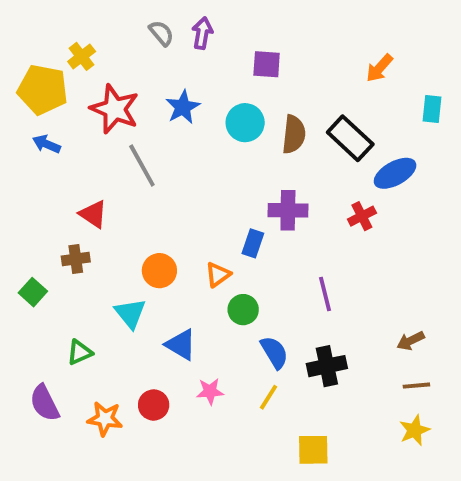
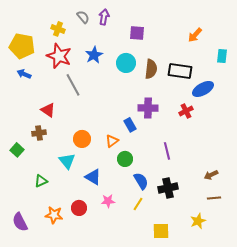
yellow cross: (82, 56) -> (58, 29), moved, turned -32
black rectangle: (350, 138) -> (180, 71), turned -35
blue rectangle: (253, 243) -> (130, 125), turned -48
purple semicircle: (45, 403) -> (20, 222), moved
yellow star: (415, 430) -> (198, 221), moved

